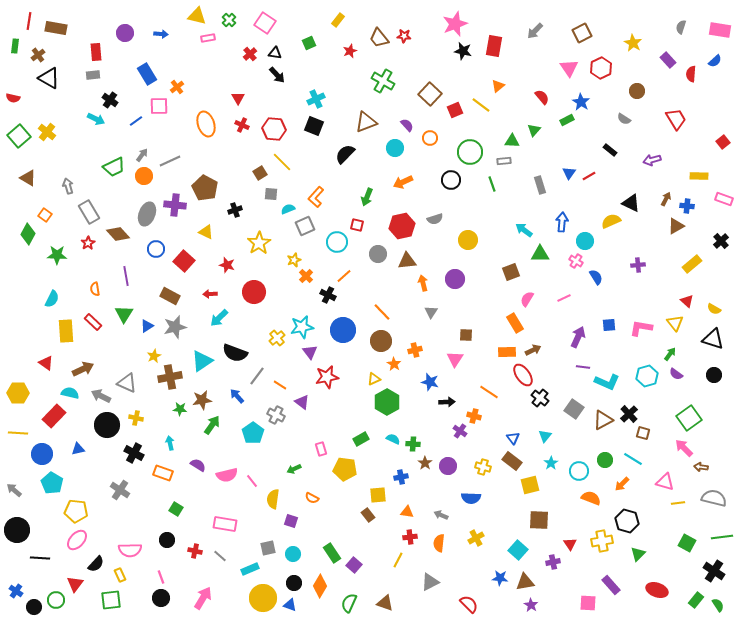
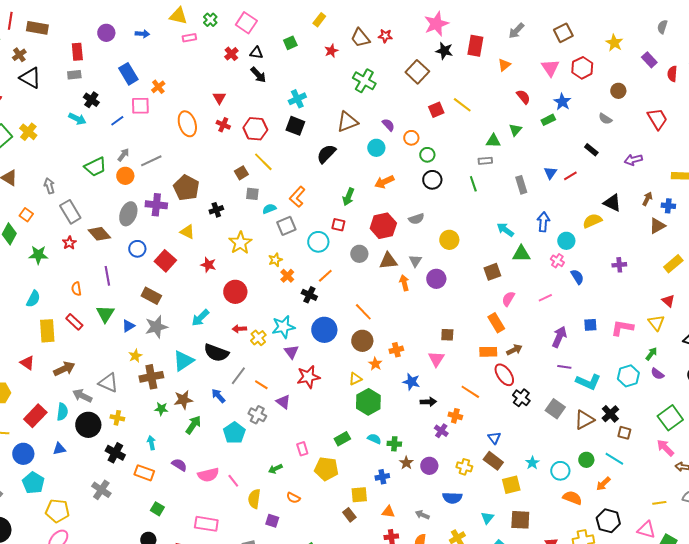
orange triangle: (498, 86) -> (504, 65), moved
brown square: (430, 94) -> (417, 72), moved
green circle: (470, 152) -> (427, 155), moved, size x0.6
red arrow: (210, 294) -> (239, 329), moved
gray triangle: (431, 312) -> (415, 261), moved
cyan semicircle: (70, 393) -> (62, 412), moved, turned 84
cyan triangle: (545, 436) -> (487, 518), moved
pink triangle: (665, 482) -> (646, 530), moved

